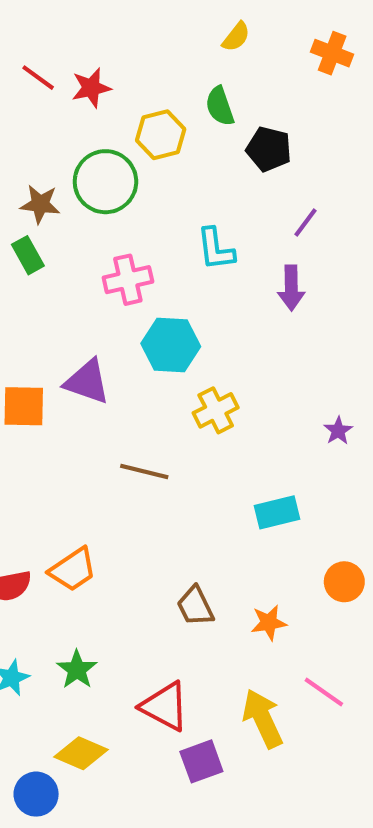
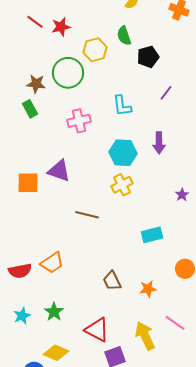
black pentagon: (269, 149) -> (148, 57), turned -30
purple arrow: (291, 288) -> (159, 143), moved
cyan hexagon: (171, 345) -> (123, 153), moved

